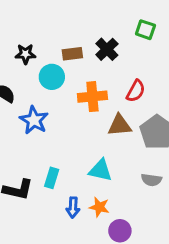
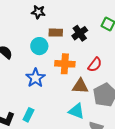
black star: (25, 54) -> (38, 12), moved
blue star: (34, 120) -> (35, 78), moved
cyan triangle: (100, 170) -> (77, 111), moved

